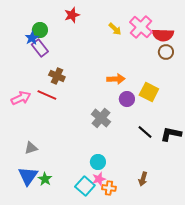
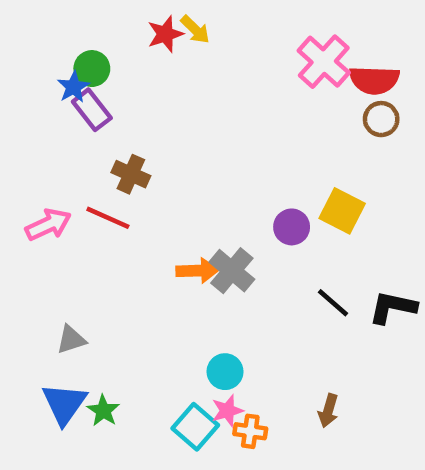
yellow arrow: (115, 29) -> (195, 29), moved
orange arrow: (116, 79) -> (197, 271), moved

